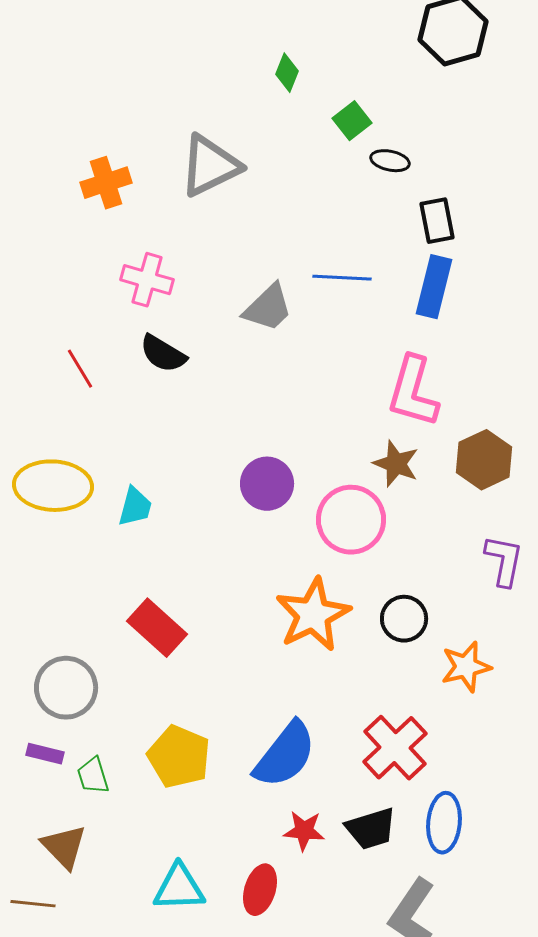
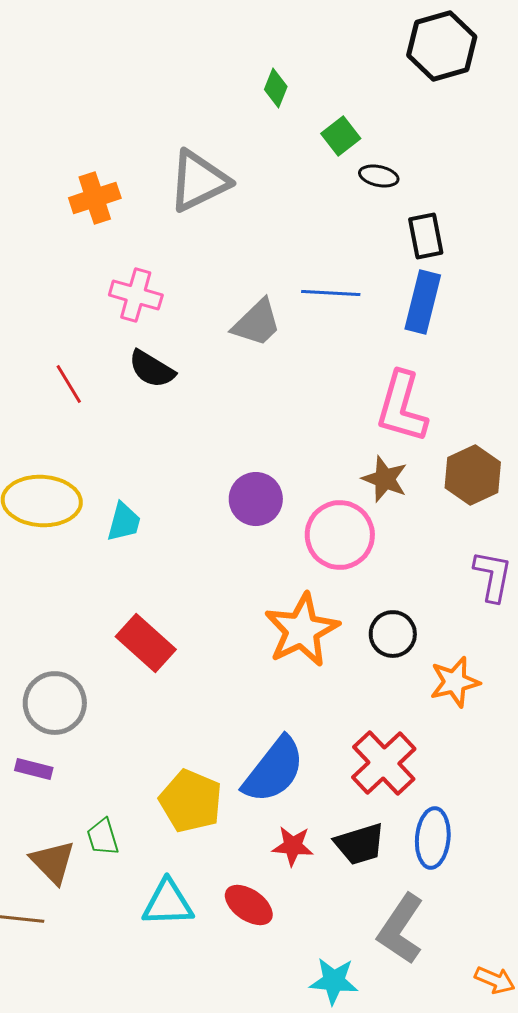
yellow pentagon: (179, 757) -> (191, 801), moved
green trapezoid: (93, 776) -> (103, 837), moved
red ellipse: (260, 890) -> (249, 905), turned -72

